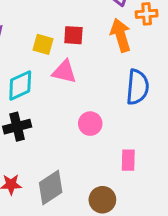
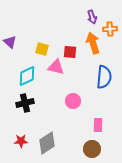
red square: (73, 35) -> (70, 52), moved
brown circle: (102, 200) -> (92, 149), moved

